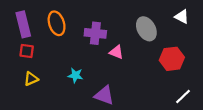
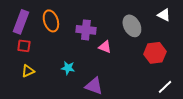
purple rectangle: (23, 24) -> (21, 22), turned 35

